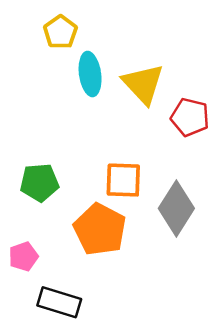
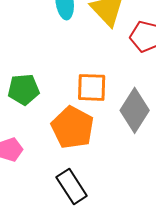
black rectangle: (59, 302) -> (72, 186), moved, turned 40

